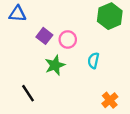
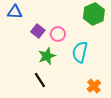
cyan semicircle: (93, 61) -> (80, 52), size x1.5
black line: (28, 93) -> (40, 80), moved

